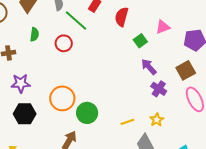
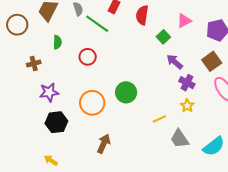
red circle: (64, 43) -> (88, 57), moved
green circle: (87, 113) -> (126, 92), moved
yellow star: (157, 120) -> (187, 106), moved

